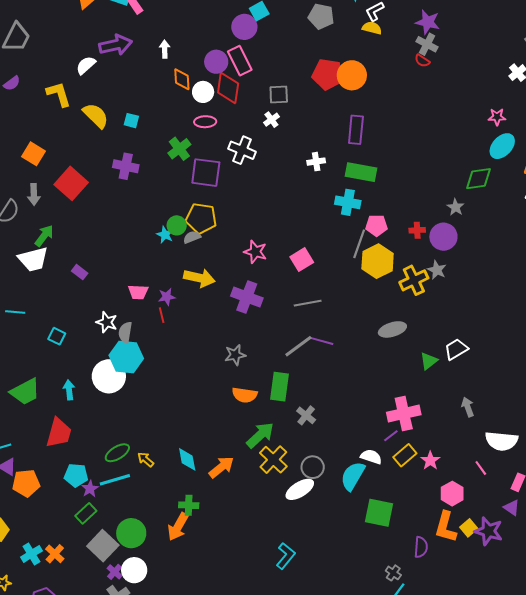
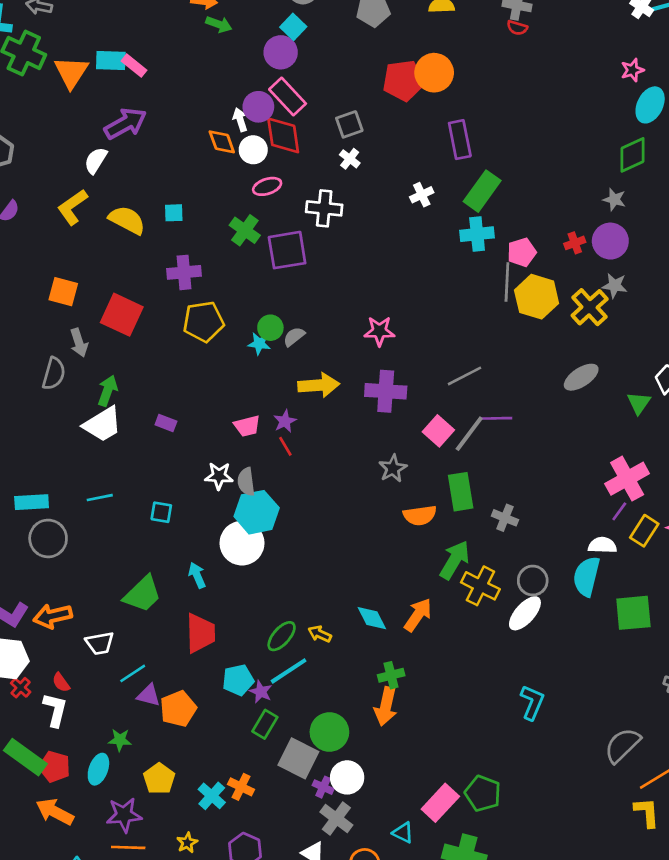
white arrow: (165, 49) -> (240, 120), moved
yellow L-shape: (59, 94) -> (72, 207), turned -92
green rectangle: (361, 172) -> (482, 191), turned -48
yellow pentagon: (201, 218) -> (203, 322), moved
pink square: (302, 260) -> (438, 431), moved

